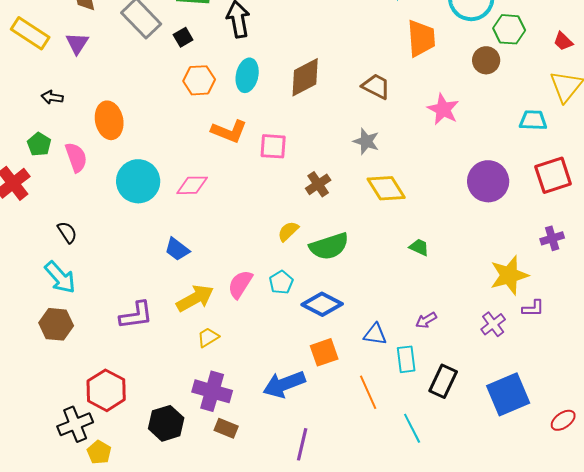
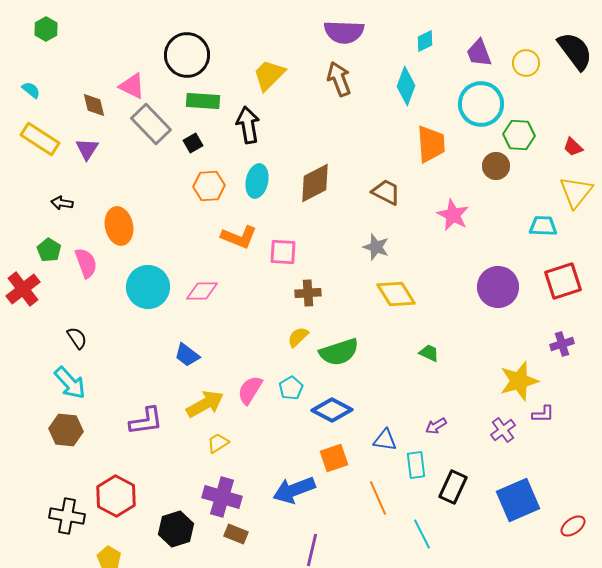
brown cross: (318, 184) -> (308, 293), moved, turned 30
black cross: (75, 424) -> (67, 516), moved, turned 32

